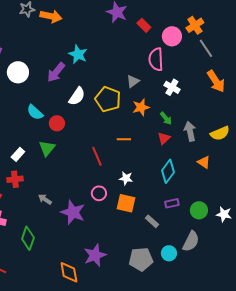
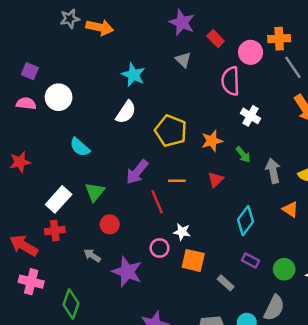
orange cross: (195, 25) -> (279, 39), turned 30
purple arrow: (56, 72) -> (137, 172), moved
gray triangle: (133, 81) -> (183, 60), moved, turned -40
white semicircle: (77, 96) -> (126, 112), moved
red circle: (57, 123) -> (110, 224), moved
red triangle: (164, 138) -> (216, 179), moved
orange line: (124, 139) -> (177, 181), moved
white rectangle: (18, 154) -> (59, 199), size x1.5
white star: (126, 178) -> (182, 232), moved
purple rectangle: (172, 203) -> (251, 260), turned 40

